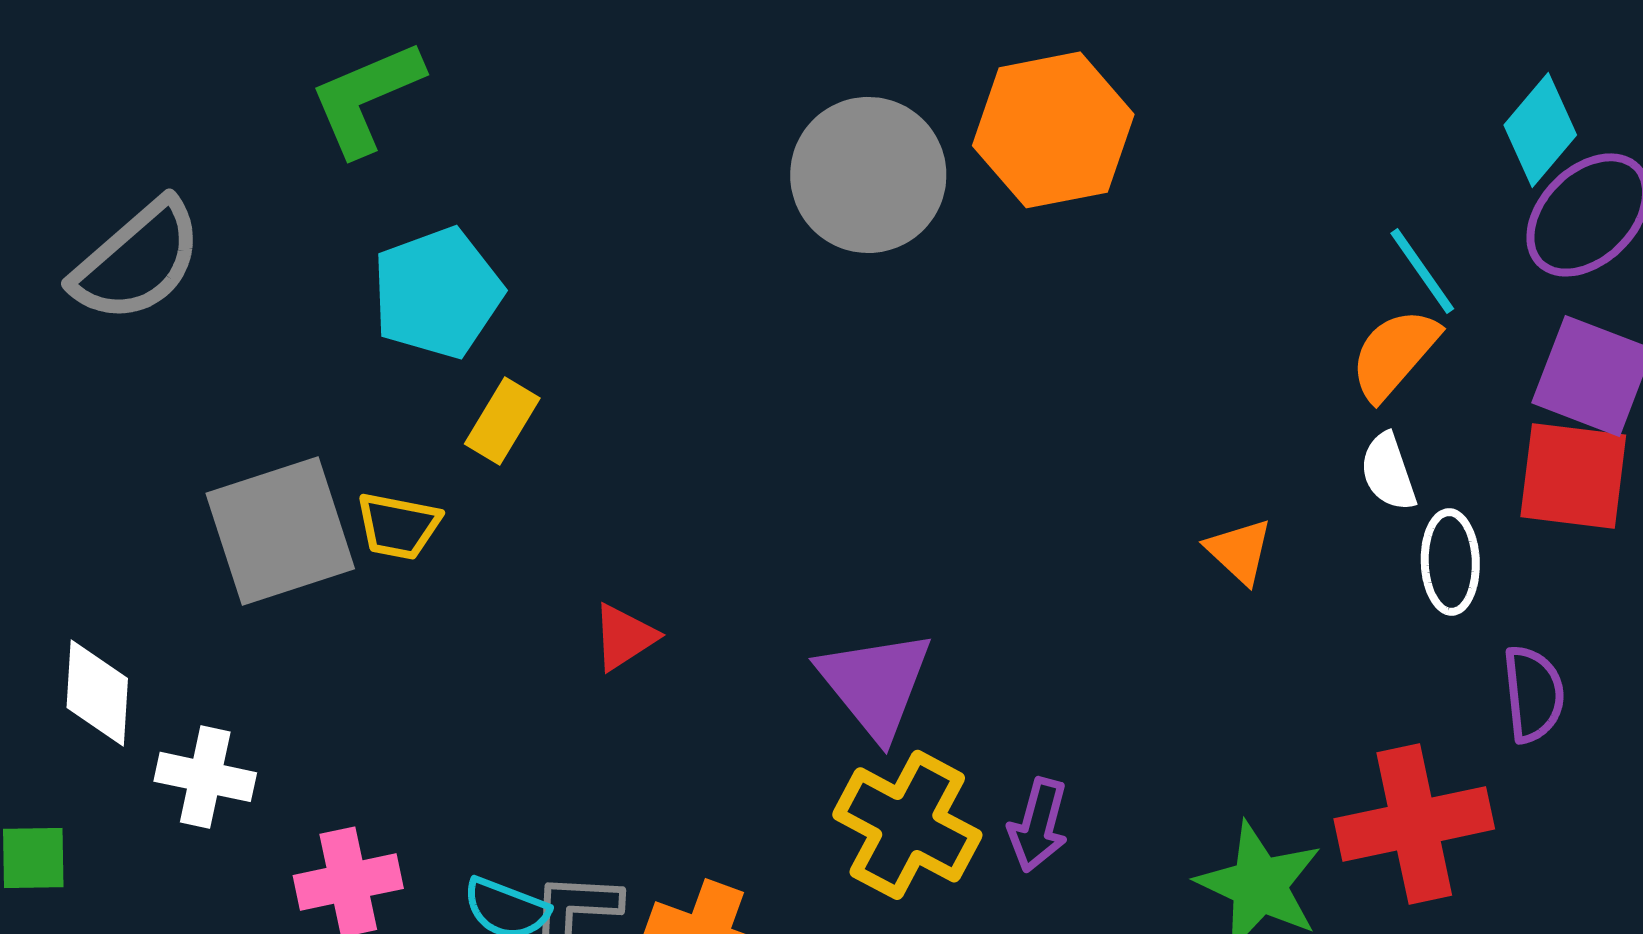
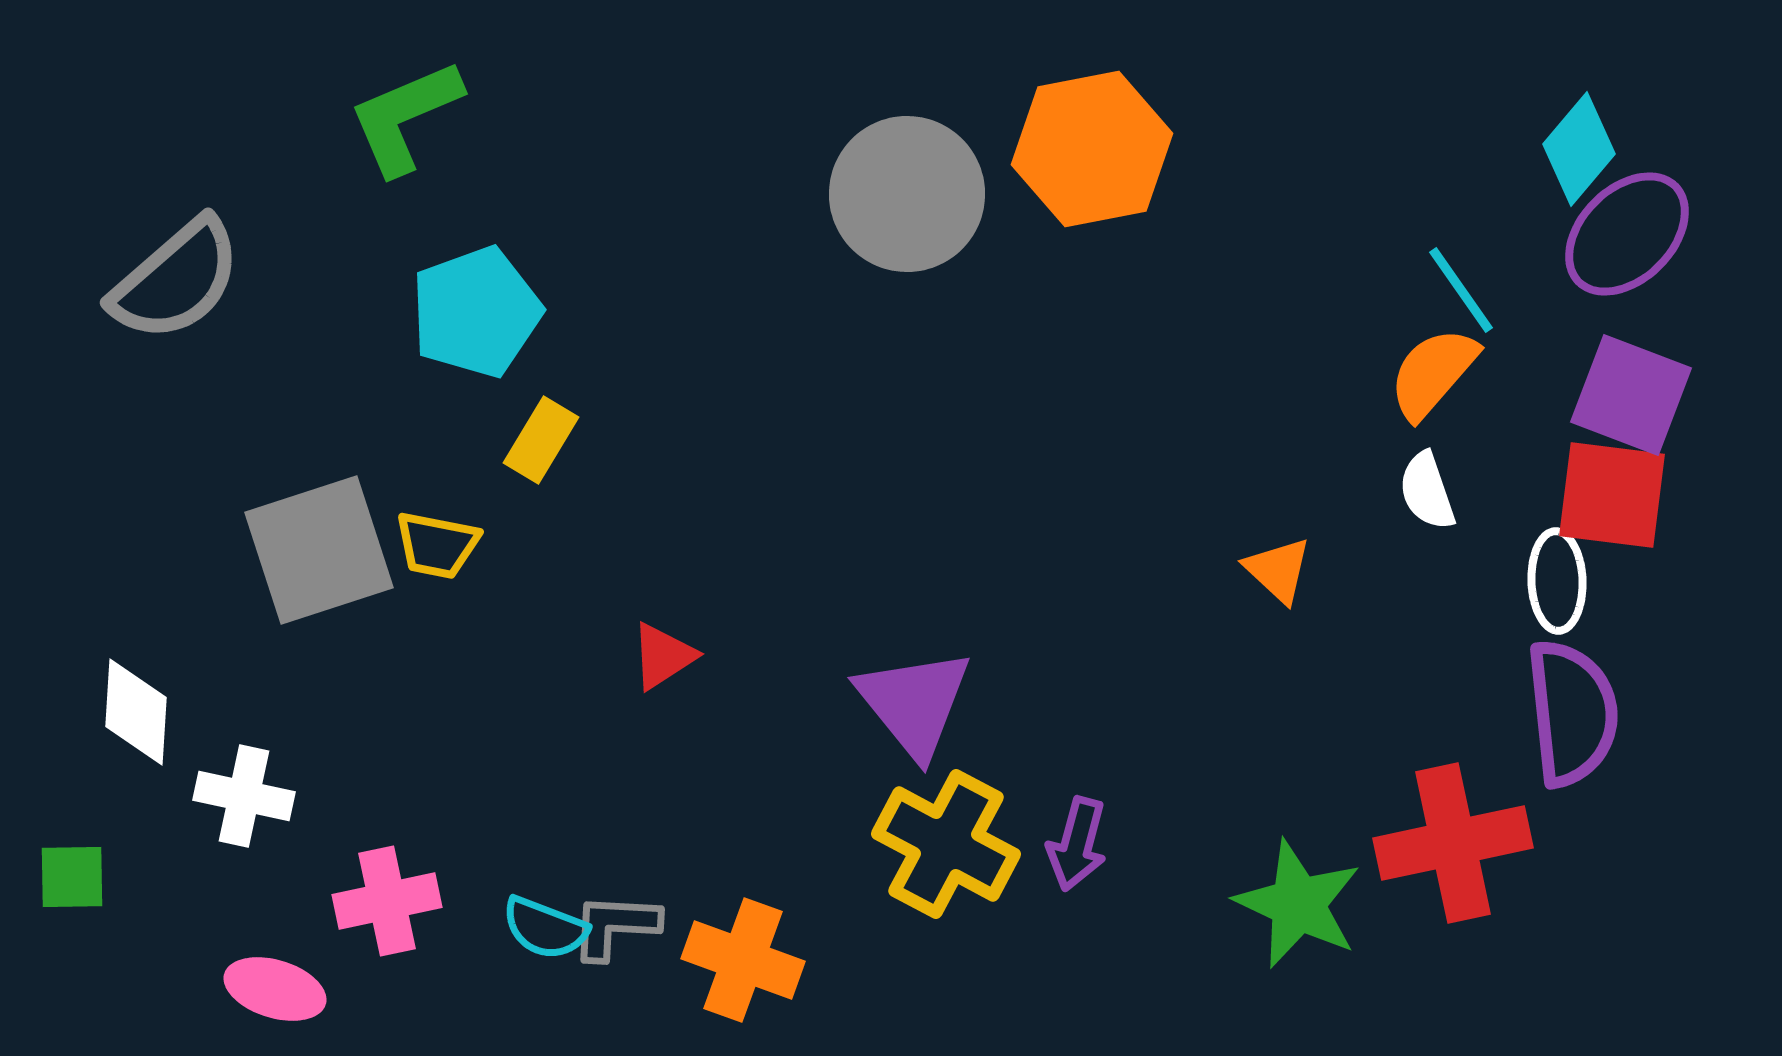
white ellipse: (1450, 562) -> (1557, 581), moved
purple semicircle: (1533, 694) -> (1572, 713), size x1.5

